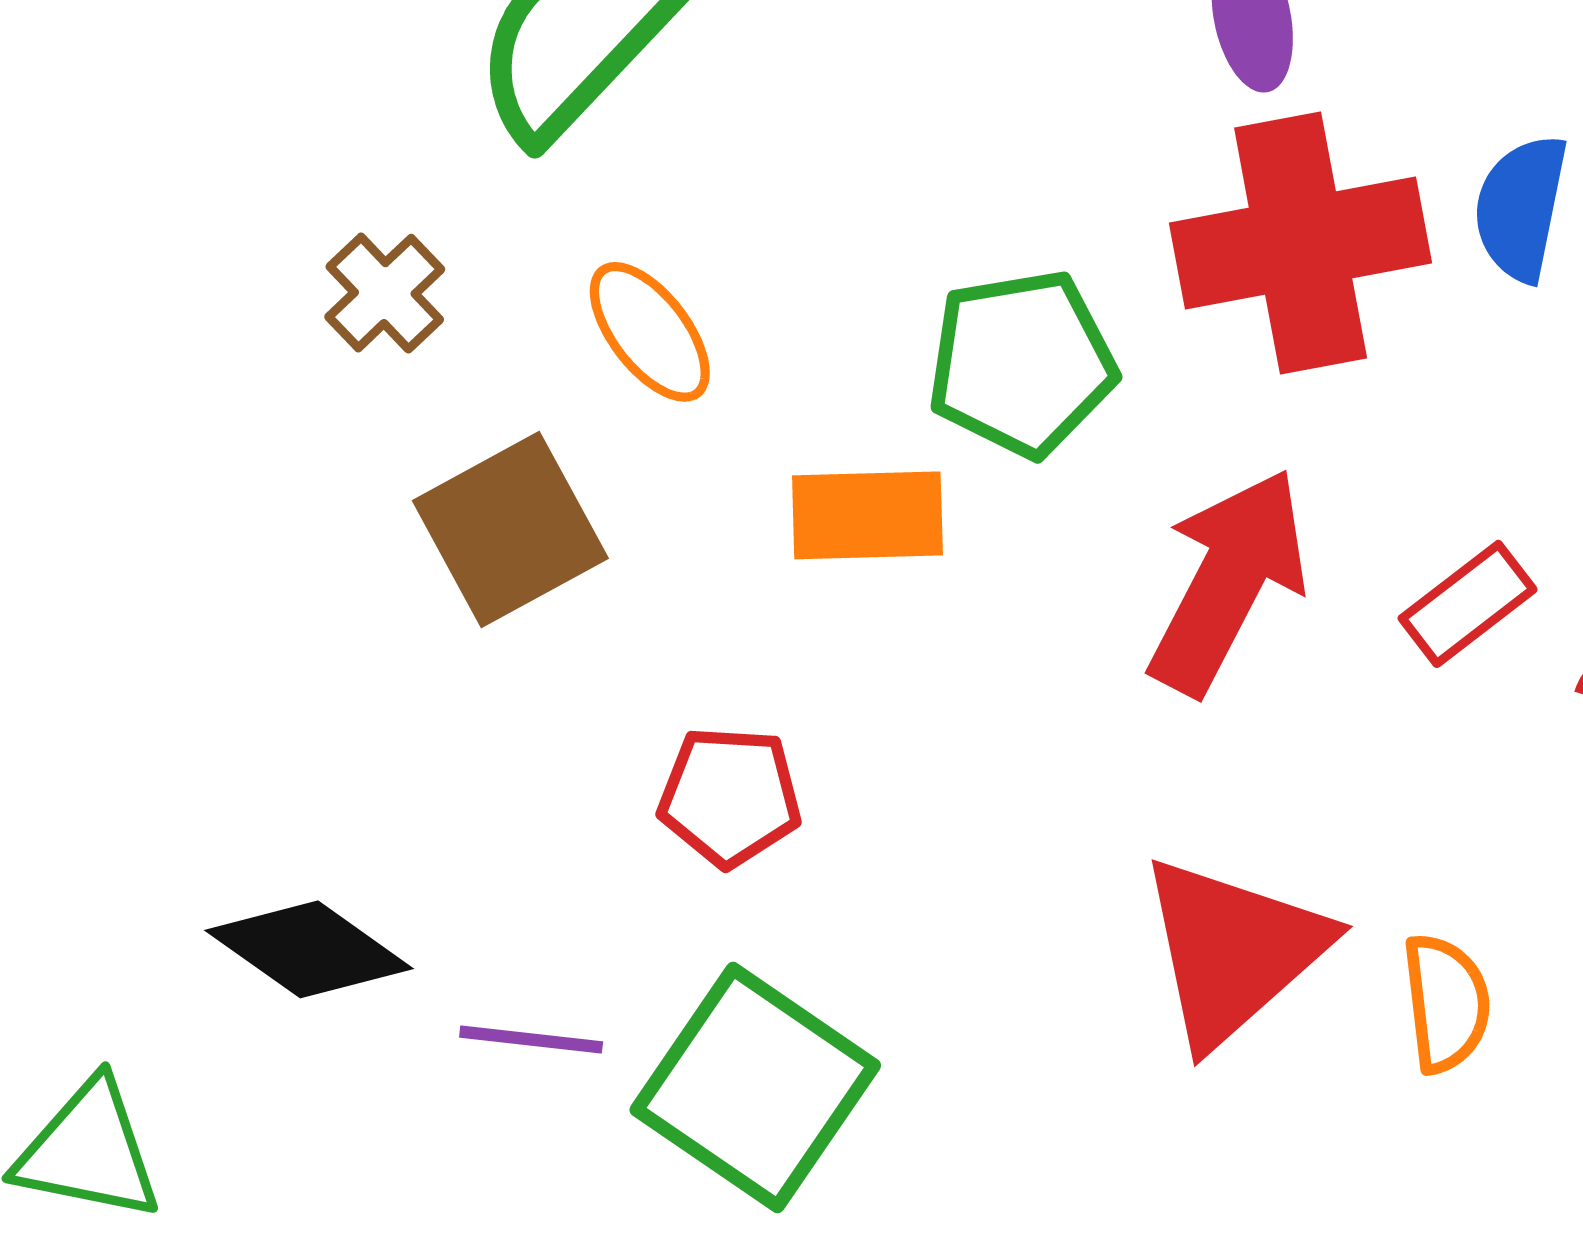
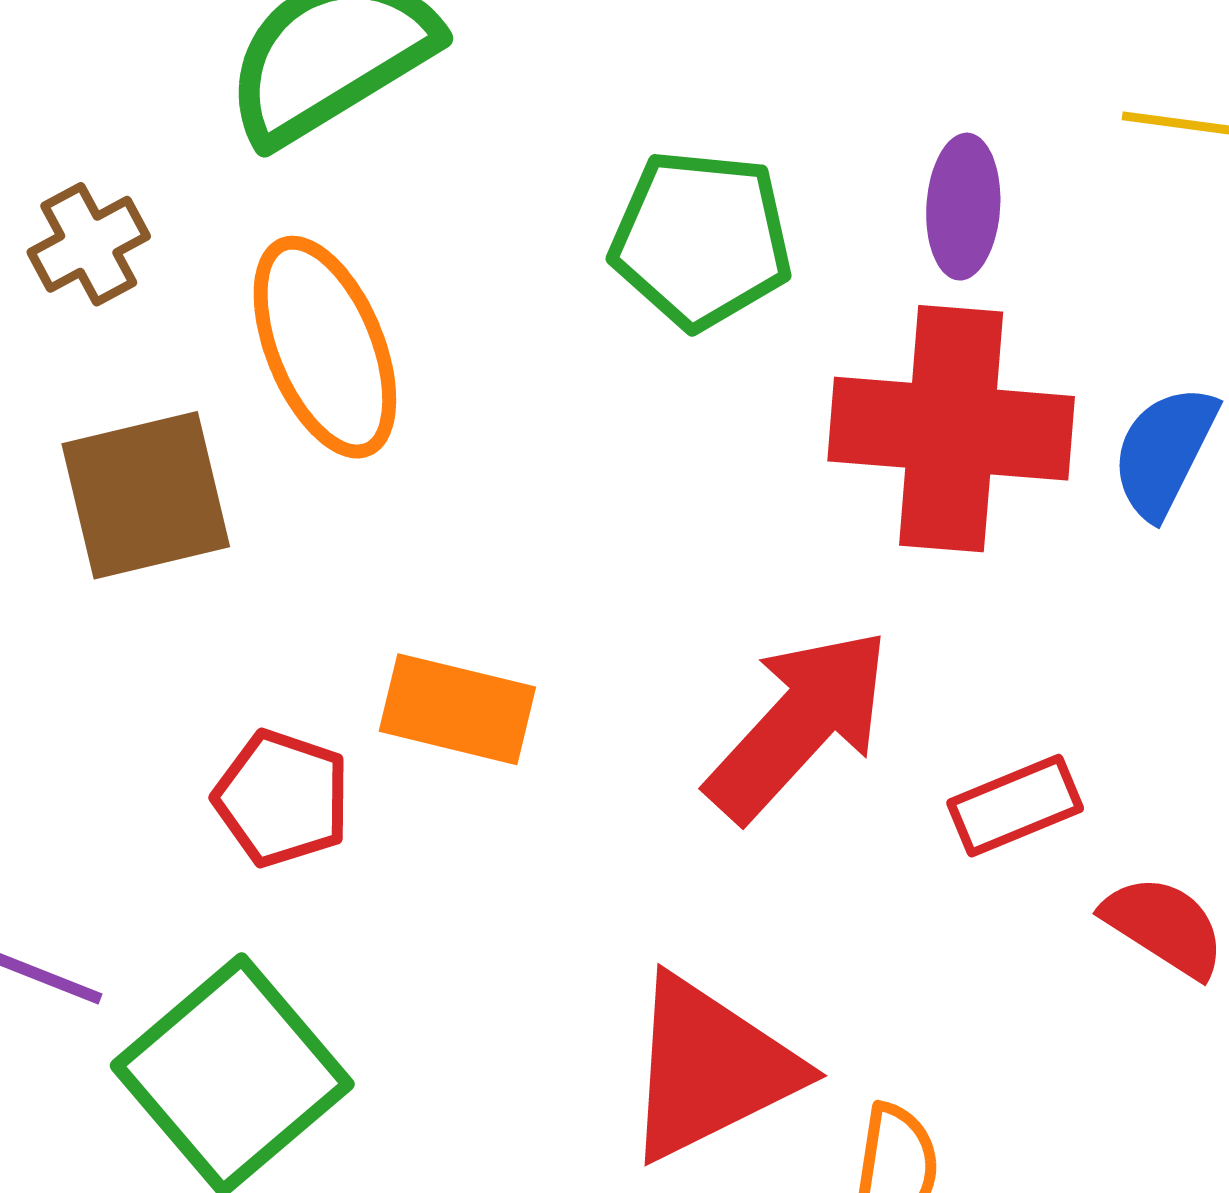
orange ellipse: (650, 332) -> (325, 347), size x1.5
green pentagon: (1022, 363) -> (701, 239), moved
orange rectangle: (867, 515) -> (457, 709), moved

